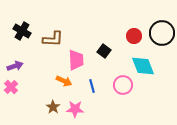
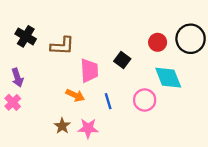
purple arrow: (15, 66) -> (17, 78), turned 91

